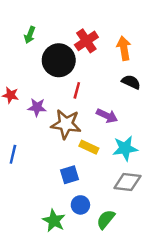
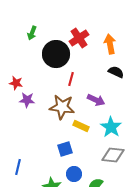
purple star: (37, 107) -> (27, 100), moved
cyan star: (125, 148) -> (111, 127), turned -30
blue line: (13, 154) -> (18, 167), moved

